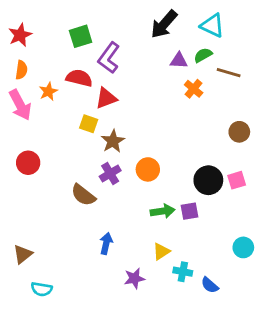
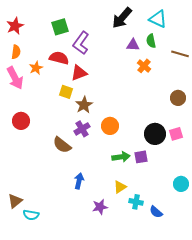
green semicircle: (203, 55) -> (151, 41), turned -72
brown line: (229, 73) -> (180, 54), moved
brown triangle: (23, 254) -> (15, 201), moved

